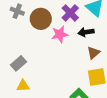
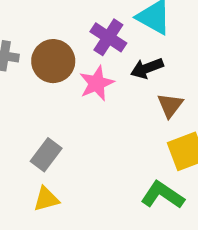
gray rectangle: (19, 63) -> (46, 155), moved

